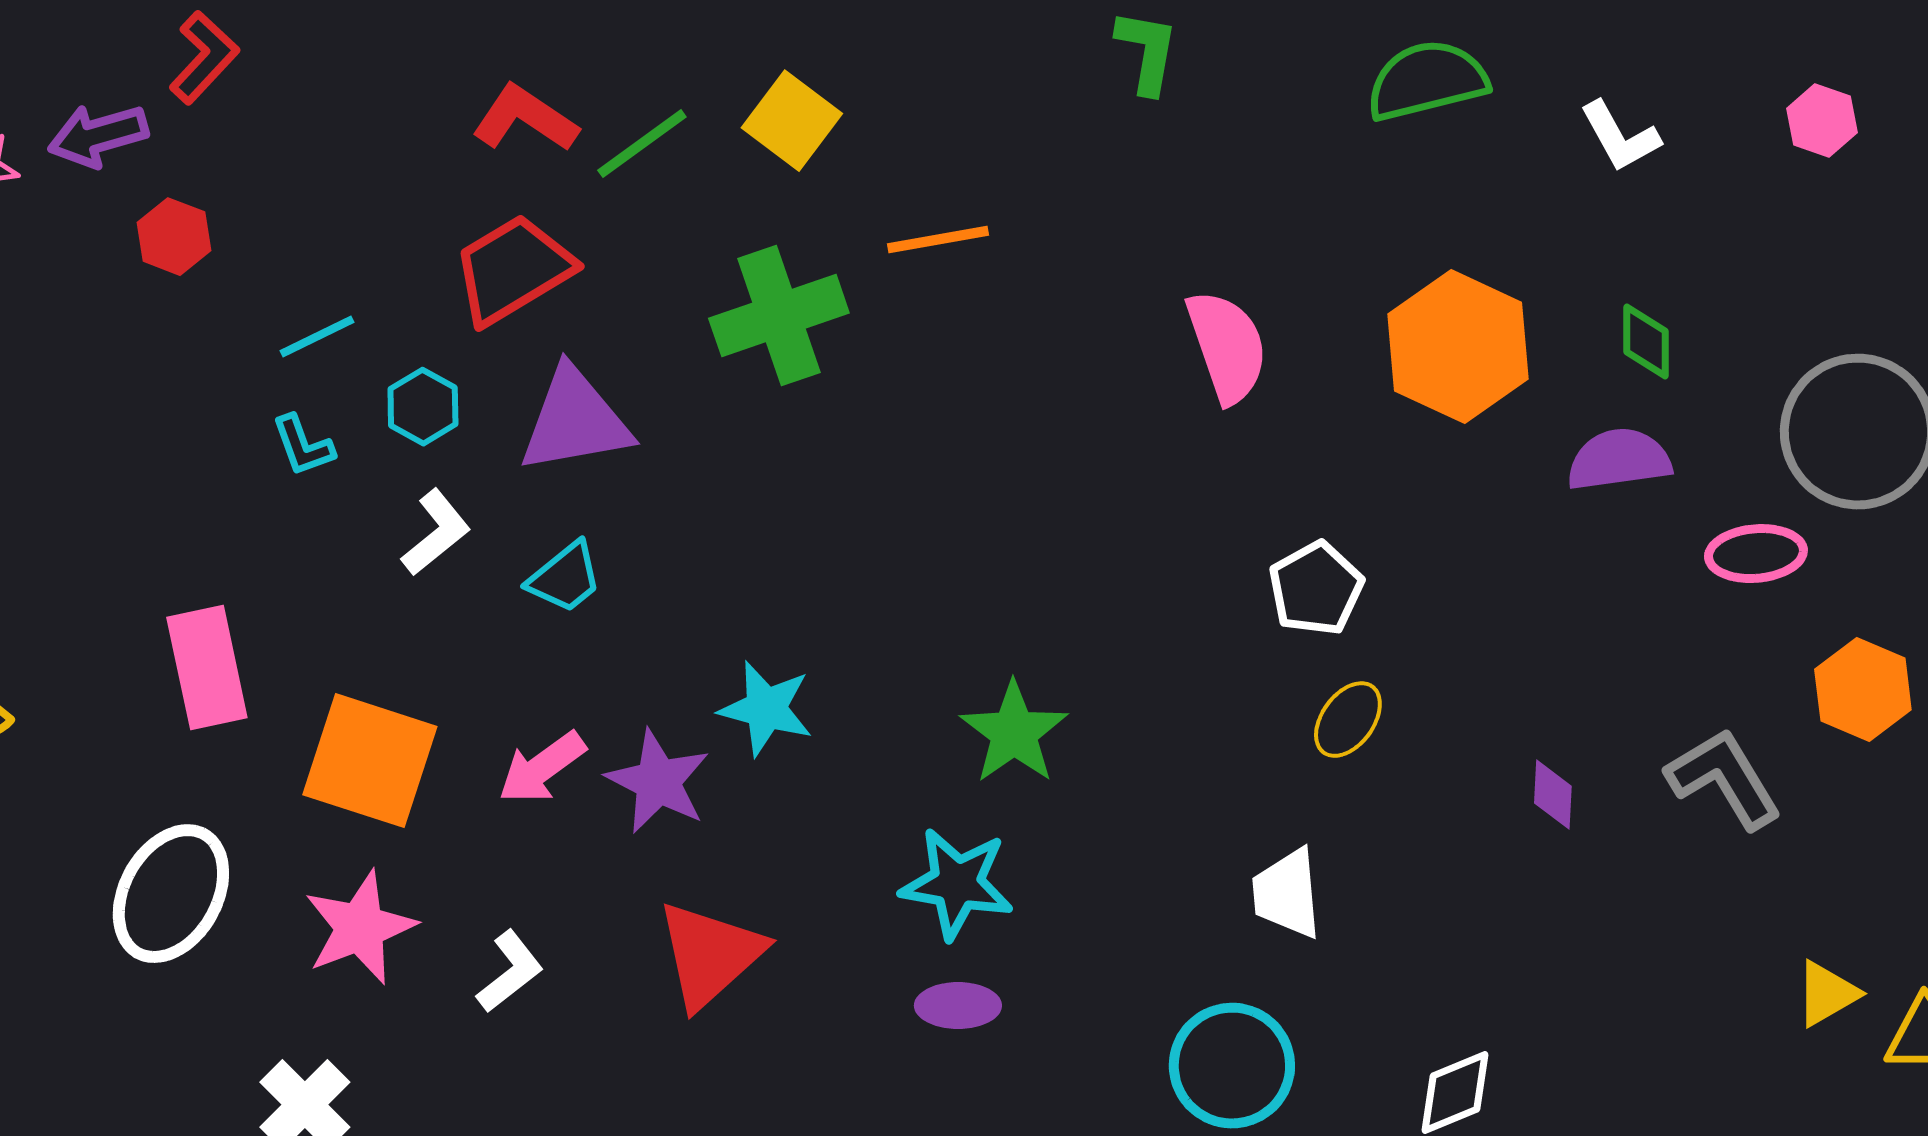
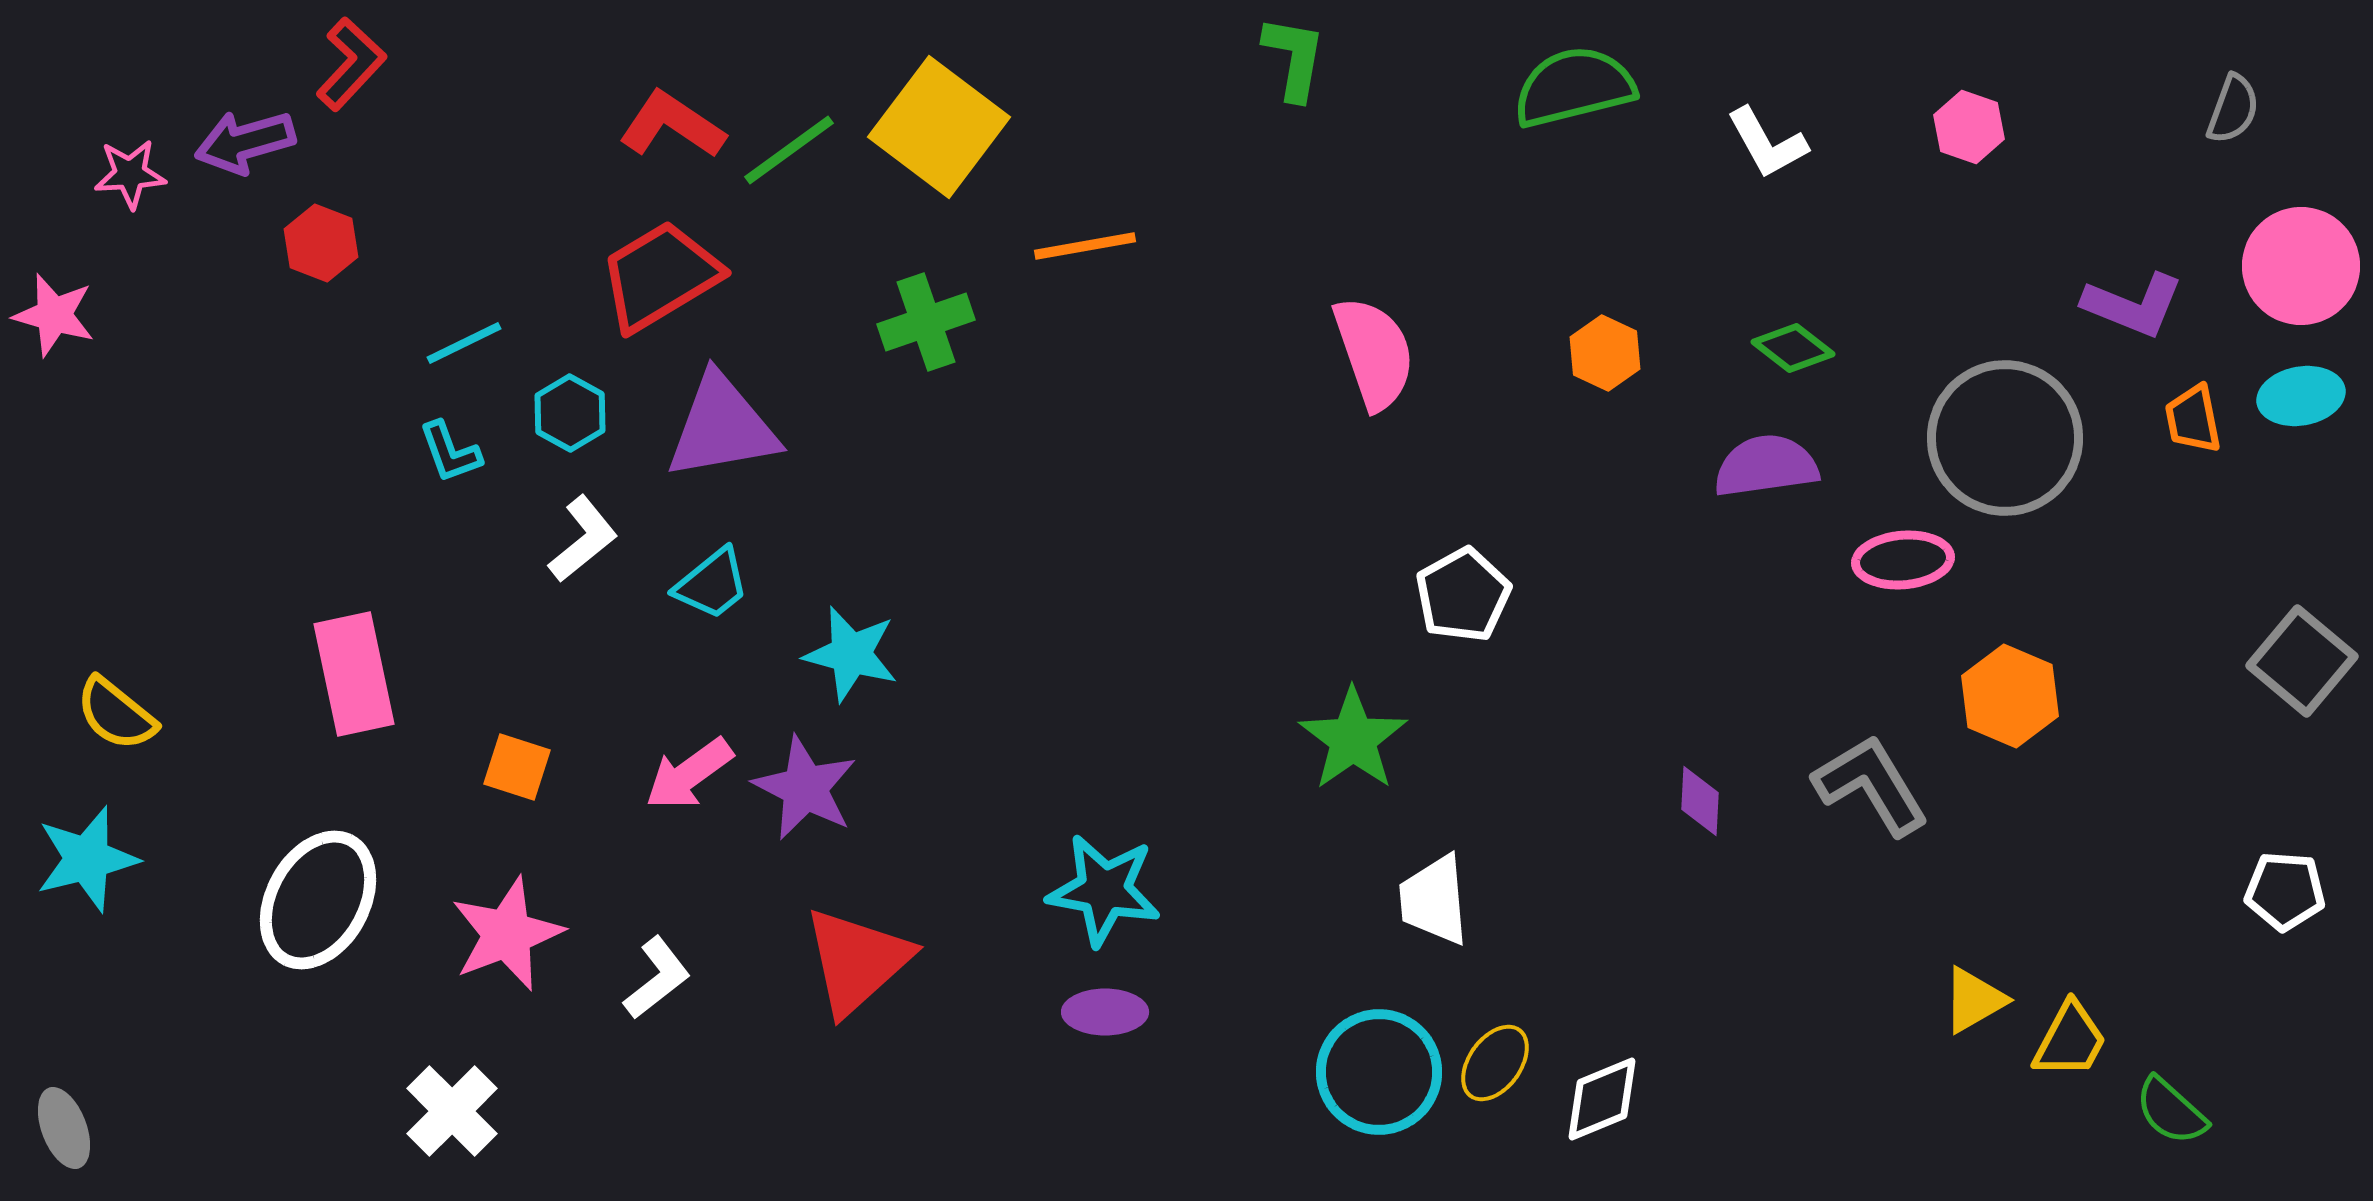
yellow square: (792, 121) -> (939, 127), size x1.4
green cross: (779, 316) -> (926, 322), size x0.7
green diamond: (1646, 342) -> (1793, 348), turned -52
orange hexagon: (1458, 347) -> (1605, 353), size x0.5
cyan star: (766, 709) -> (851, 654), moved
yellow ellipse: (1348, 720) -> (1495, 1063), moved
green star: (1014, 733) -> (1353, 739), moved
orange square: (370, 761) -> (517, 767), size x0.5

